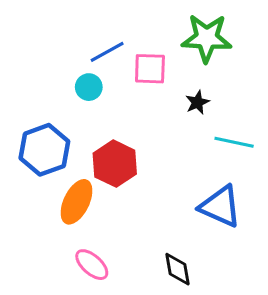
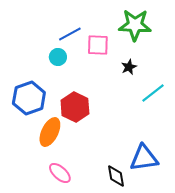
cyan line: (234, 142) -> (153, 93), turned -50
blue triangle: (220, 206) -> (144, 158), moved, turned -32

